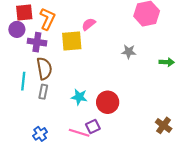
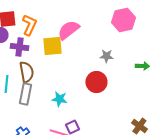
pink semicircle: (89, 24) -> (68, 30), size x1.6
gray rectangle: (43, 92) -> (25, 94), size x1.5
red circle: (108, 102) -> (96, 82), moved

